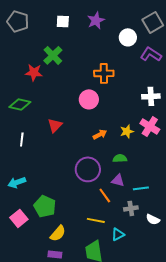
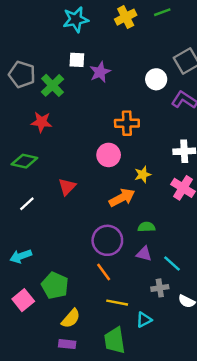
purple star: (96, 20) -> (100, 72), moved
gray pentagon: (18, 21) -> (22, 74), moved
green cross: (53, 55) -> (52, 85), moved
yellow star: (127, 131) -> (143, 174), moved
orange arrow: (100, 134) -> (122, 198), size x1.5
white line: (22, 139) -> (27, 204), turned 40
cyan line: (141, 188) -> (172, 264), turned 49
orange line: (105, 195) -> (104, 272), moved

